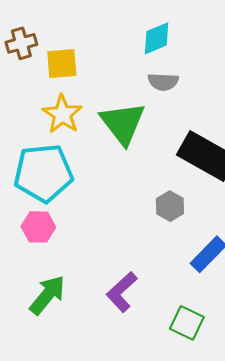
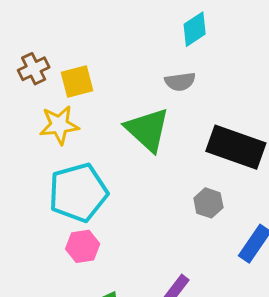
cyan diamond: (157, 38) -> (195, 29), moved
yellow star: (62, 114) -> (59, 125), moved, turned -30

